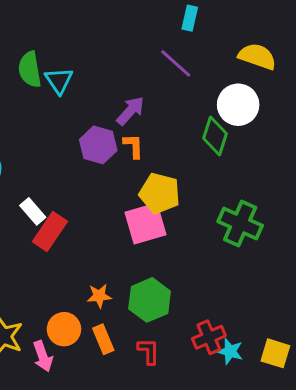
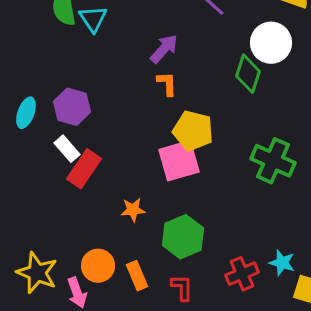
purple hexagon: (98, 145) -> (72, 107), moved
orange star: (99, 296) -> (133, 210), moved
cyan star: (230, 351) -> (282, 263), moved

